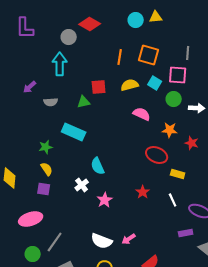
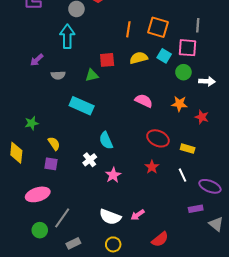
pink semicircle: (142, 114) -> (144, 101), moved
green star: (46, 147) -> (32, 123), moved
red ellipse: (157, 155) -> (158, 138), moved

